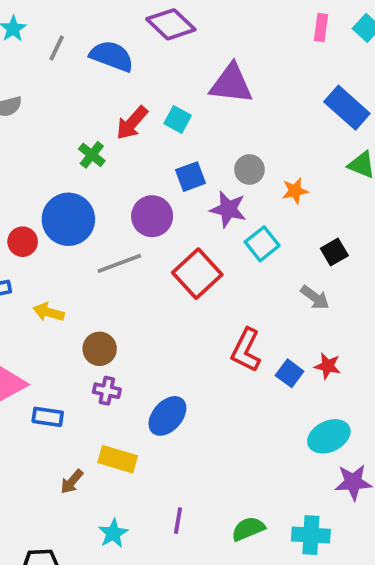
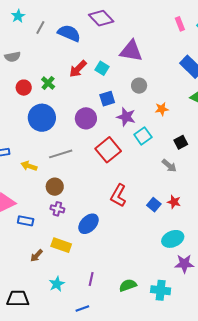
pink rectangle: (321, 28) -> (180, 24), turned -32
green cross: (92, 155) -> (48, 83), moved
gray circle: (249, 170) -> (139, 86), moved
red circle: (23, 242) -> (24, 88), moved
gray line: (119, 263) -> (61, 154), moved
red L-shape: (246, 350) -> (118, 196), moved

